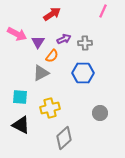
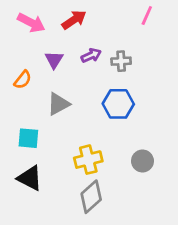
pink arrow: (17, 34) -> (31, 23), moved
orange semicircle: (52, 56) -> (23, 80), moved
yellow cross: (50, 108) -> (88, 160), moved

